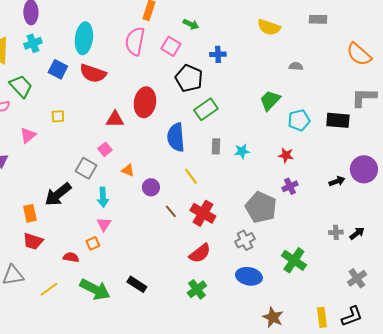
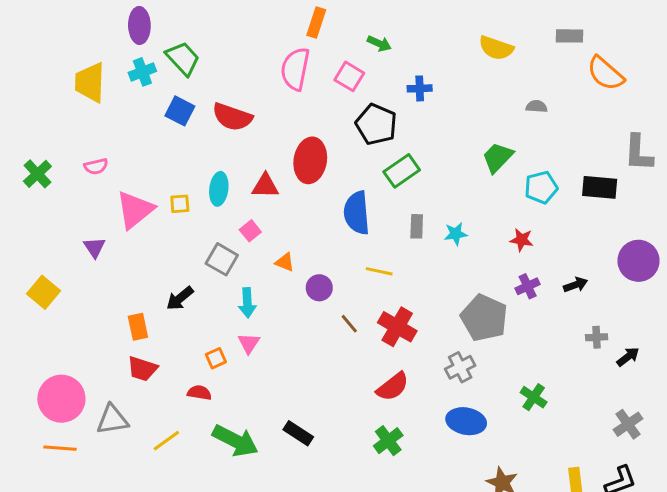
cyan ellipse: (84, 38) -> (219, 189), moved, size x0.7
orange semicircle: (359, 54) -> (606, 73), moved
green trapezoid: (21, 86) -> (183, 58), moved
gray L-shape: (364, 97) -> (638, 153), turned -88
yellow square: (58, 116) -> (180, 204), moved
pink triangle: (28, 135) -> (135, 210), size x1.6
yellow line: (191, 176) -> (379, 271), turned -42
black arrow: (337, 181) -> (576, 285), moved
black arrow: (58, 194) -> (180, 298), size x0.7
gray cross: (336, 232) -> (597, 337), moved
orange square: (93, 243) -> (216, 358), moved
green cross: (294, 260) -> (534, 397), size x0.7

